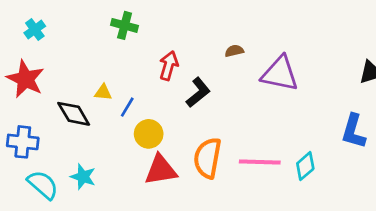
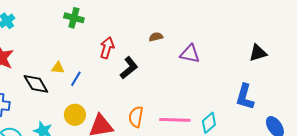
purple triangle: (280, 74) -> (190, 54), size x0.7
yellow circle: (149, 134) -> (75, 115), moved
orange semicircle: (208, 158) -> (136, 117), size x0.7

